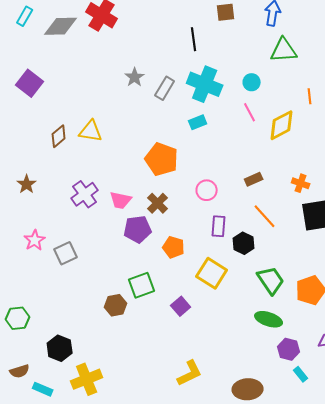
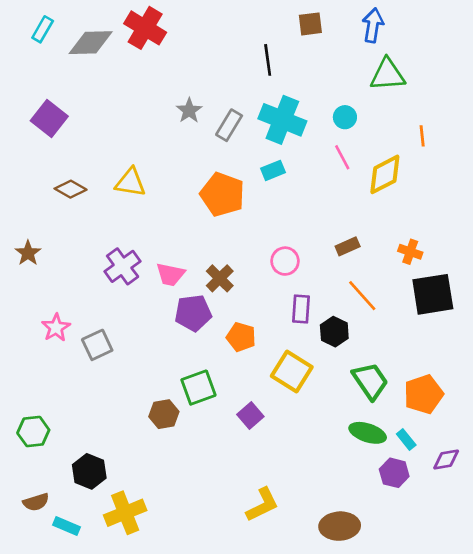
brown diamond: (59, 136) -> (71, 189), moved, turned 70
orange pentagon: (162, 159) -> (222, 194), moved
brown star: (27, 184) -> (28, 253), moved
cyan rectangle: (301, 374) -> (406, 439), moved

